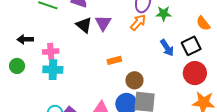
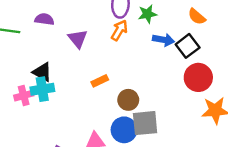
black triangle: (84, 25) -> (42, 72), moved
blue arrow: (167, 48) -> (163, 40), moved, turned -36
pink cross: (51, 51) -> (24, 96), moved
cyan cross: (53, 70) -> (42, 89), moved

